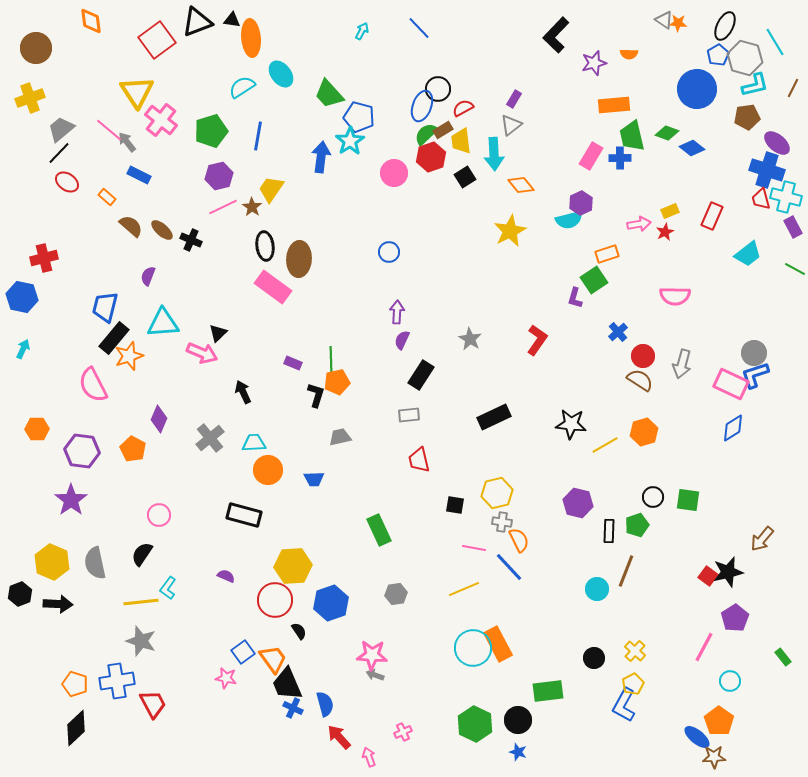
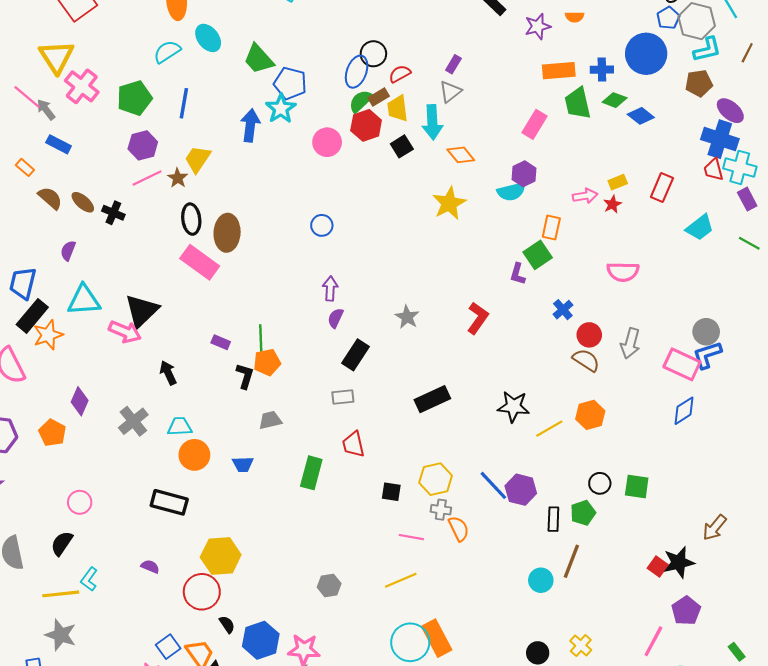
blue cross: (620, 158) -> (602, 70), moved
orange rectangle: (607, 254) -> (551, 227), turned -60
black triangle: (218, 333) -> (142, 311), size x1.8
green rectangle: (379, 530) -> (311, 473), moved, turned 40
blue line: (509, 567) -> (493, 485), moved
blue hexagon: (331, 603) -> (261, 640), moved

